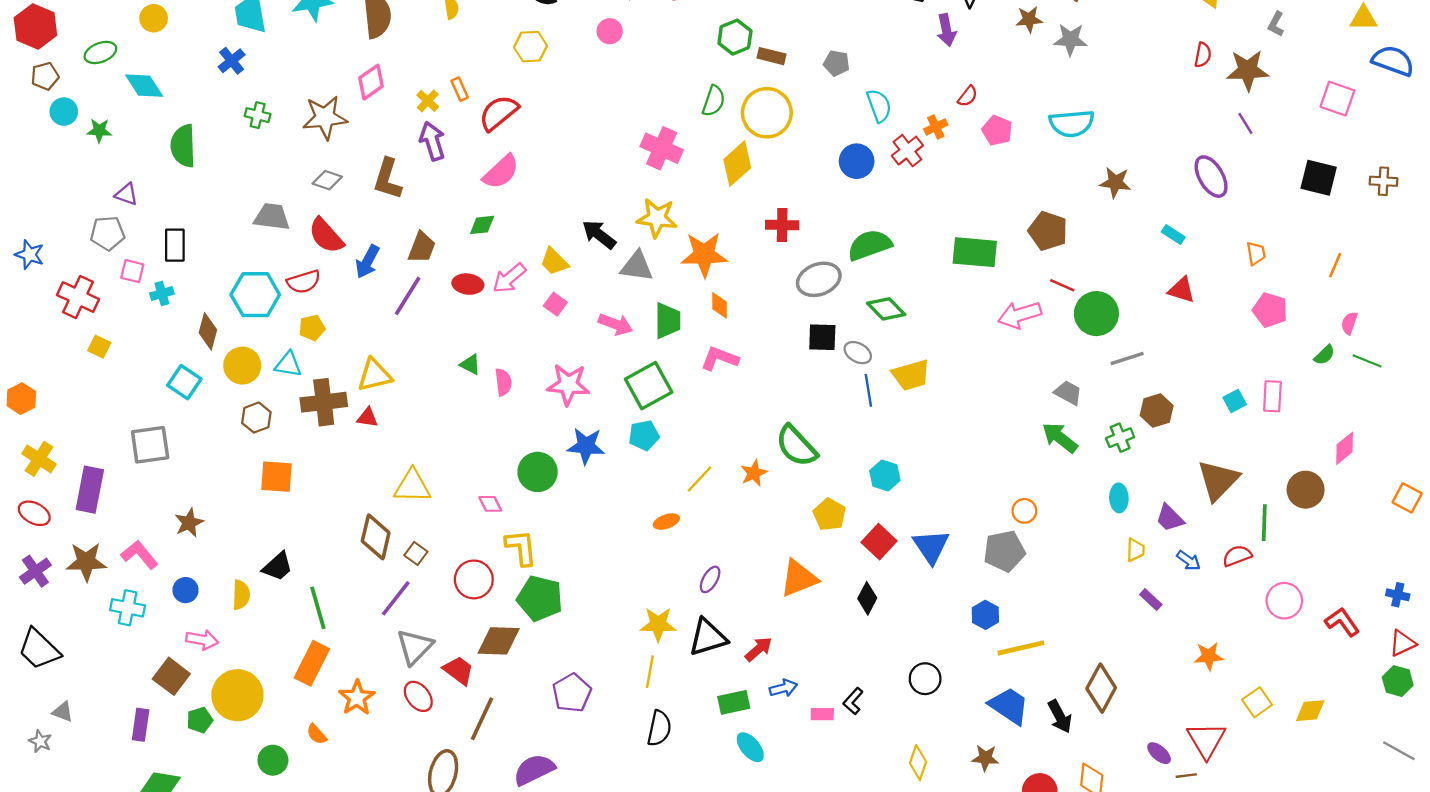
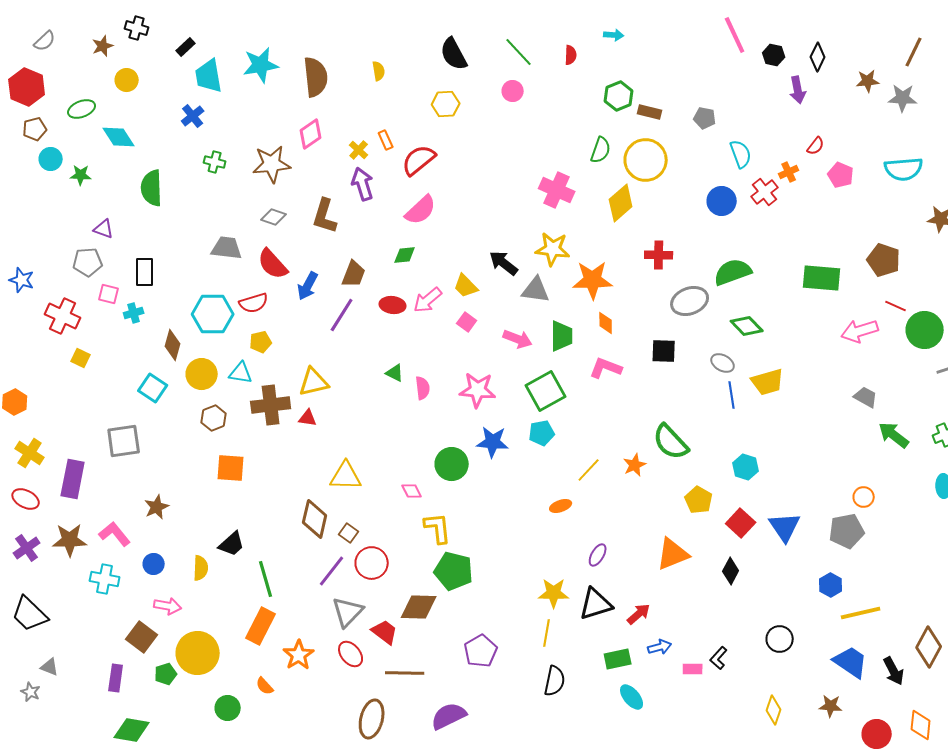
black square: (822, 337) -> (664, 351), moved
gray trapezoid: (1068, 393) -> (866, 397), moved
red circle: (474, 579) -> (372, 563), moved
brown line: (482, 719) -> (405, 673), turned 66

